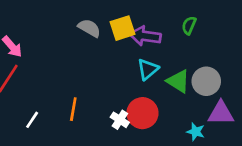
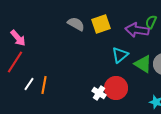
purple arrow: (145, 36) -> (137, 30), moved
orange line: (73, 109) -> (44, 85), moved
white line: (32, 120) -> (29, 84), moved

